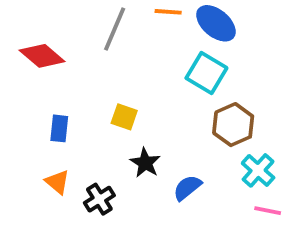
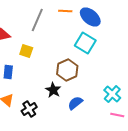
yellow square: (124, 117) -> (26, 51), moved
brown hexagon: (233, 125) -> (67, 70), moved

